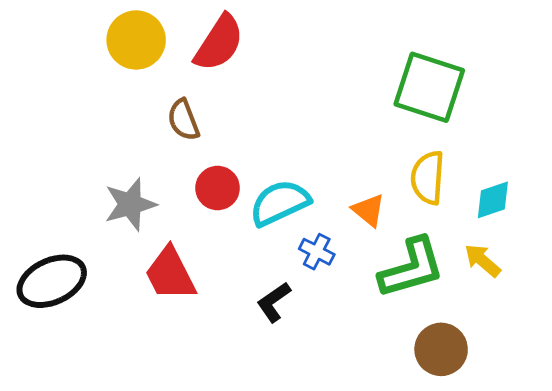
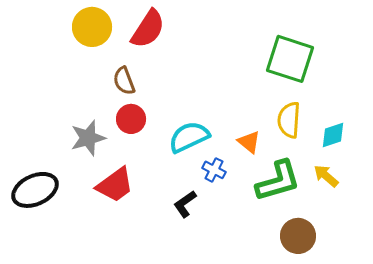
red circle: (218, 188) -> (131, 119), moved
red trapezoid: (170, 274) -> (115, 185), turned -99

